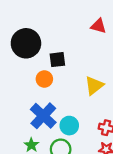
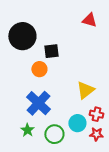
yellow triangle: (94, 85) -> (85, 90), moved
cyan circle: (69, 126) -> (77, 123), moved

